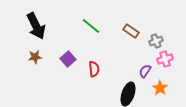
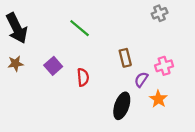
brown rectangle: (131, 31) -> (125, 58), moved, turned 42
gray cross: (156, 41) -> (160, 13), moved

